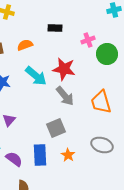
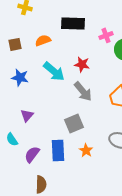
black rectangle: (55, 28) -> (73, 23), size x1.6
red star: (64, 69) -> (82, 64), size x0.7
purple semicircle: (14, 159) -> (32, 154), turned -90

